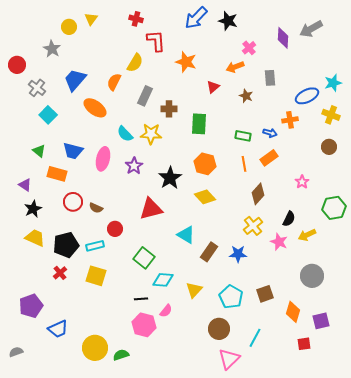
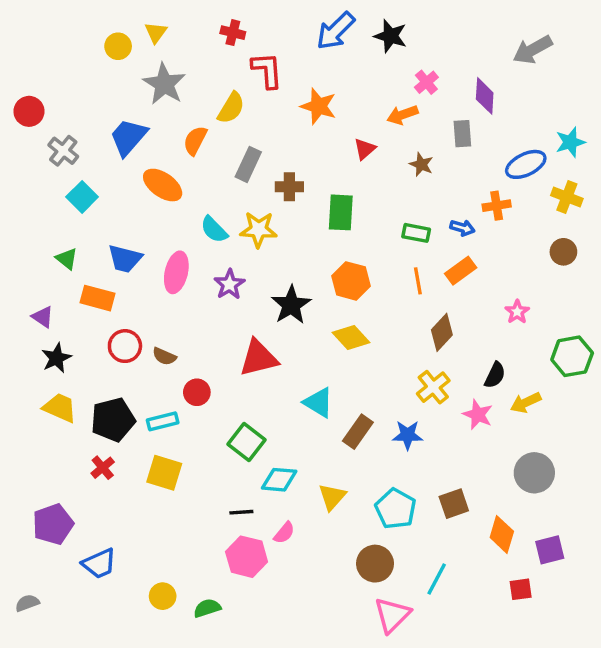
purple diamond: (283, 38) -> (485, 96), moved
gray star: (52, 49) -> (164, 84), moved, size x1.4
yellow circle: (95, 348) -> (163, 596), size x0.6

